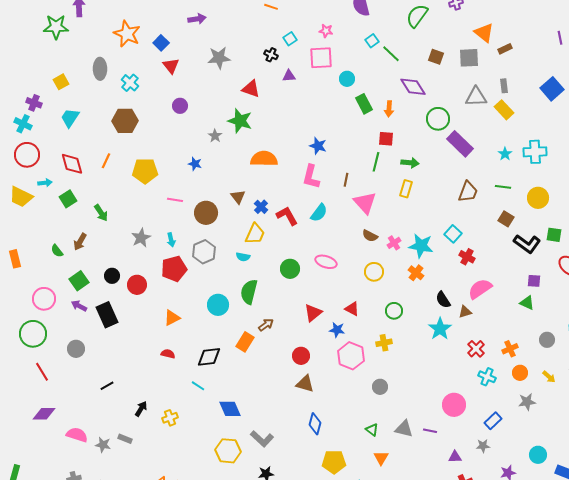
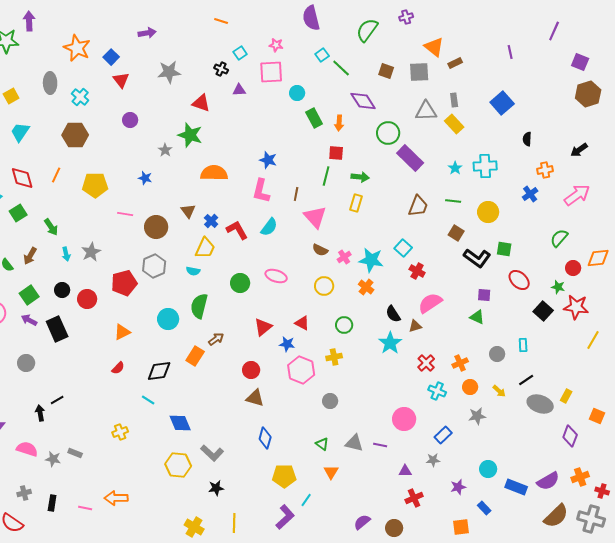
cyan arrow: (171, 240) -> (66, 254), moved
red semicircle: (168, 354) -> (118, 368), turned 120
black arrow: (141, 409) -> (40, 413), moved, turned -42

